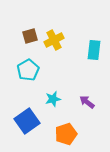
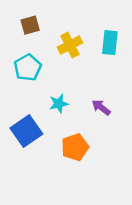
yellow cross: (54, 40) -> (70, 45), moved

